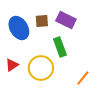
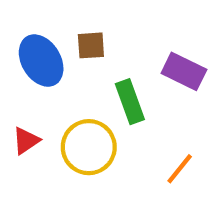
purple rectangle: (66, 20) -> (184, 71), moved

